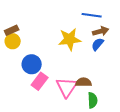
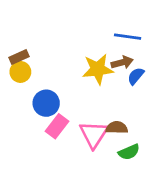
brown arrow: (101, 31) -> (122, 62), moved
green semicircle: (93, 100) -> (129, 152), turned 70

